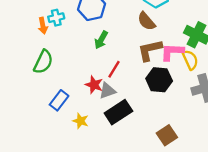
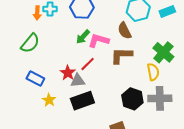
pink L-shape: (172, 52) -> (99, 40), moved
black hexagon: (159, 80) -> (132, 99), moved
blue rectangle: (59, 100) -> (35, 79), turned 66

